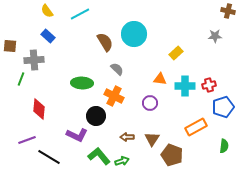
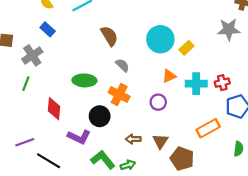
cyan circle: (134, 34) -> (160, 39), moved
gray star: (215, 36) -> (229, 29), size x1.5
gray cross: (34, 60) -> (32, 55), turned -30
green line: (21, 79) -> (26, 84), moved
orange triangle: (160, 79) -> (169, 76), turned -32
red diamond: (39, 109) -> (54, 109), moved

